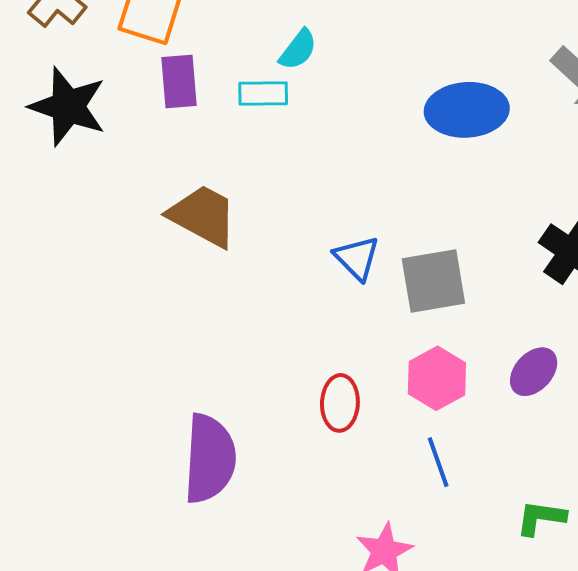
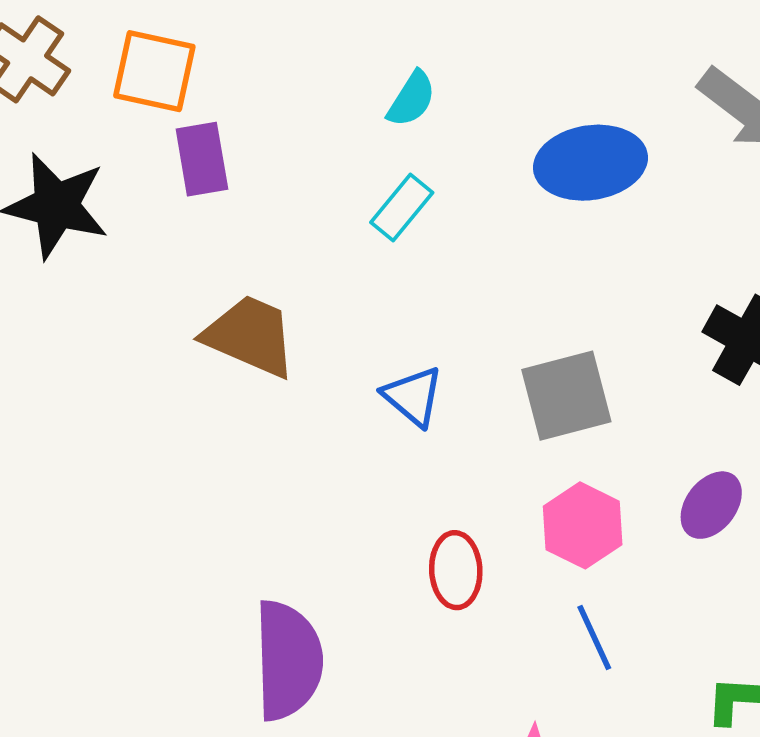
cyan semicircle: (298, 50) -> (411, 99), moved
cyan rectangle: (263, 94) -> (402, 208), moved, turned -45
blue triangle: (357, 258) -> (413, 396), moved

